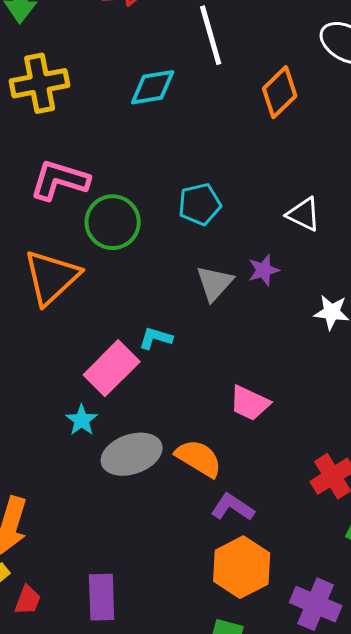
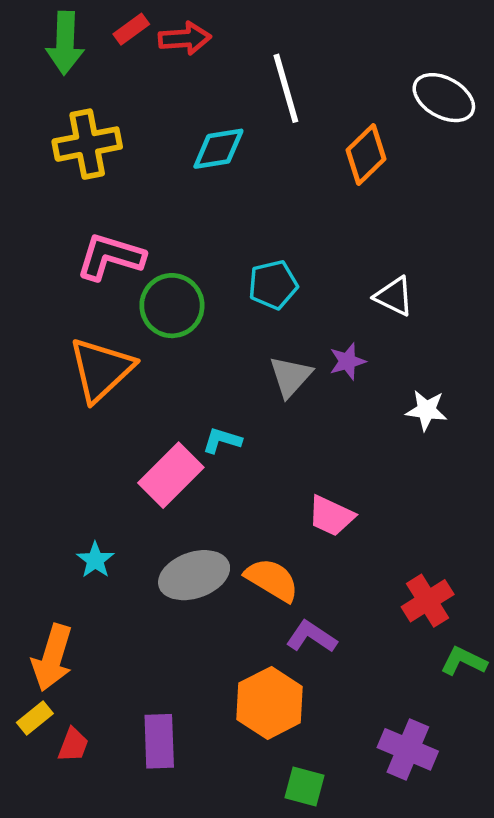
cyan star: (82, 420) -> (95, 560), moved
orange hexagon: (242, 567) -> (270, 703), moved

